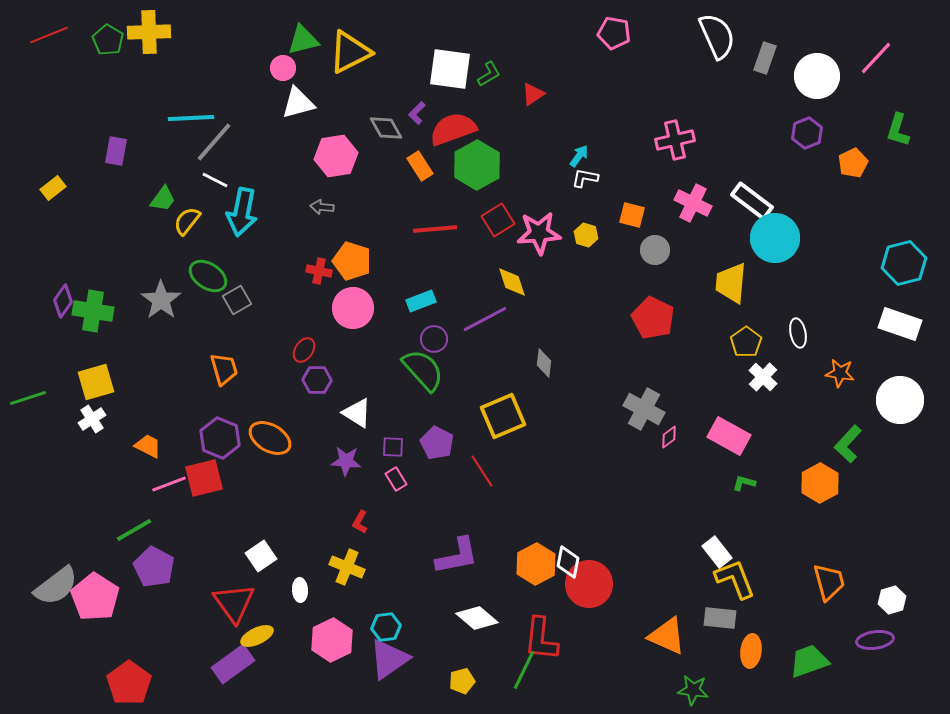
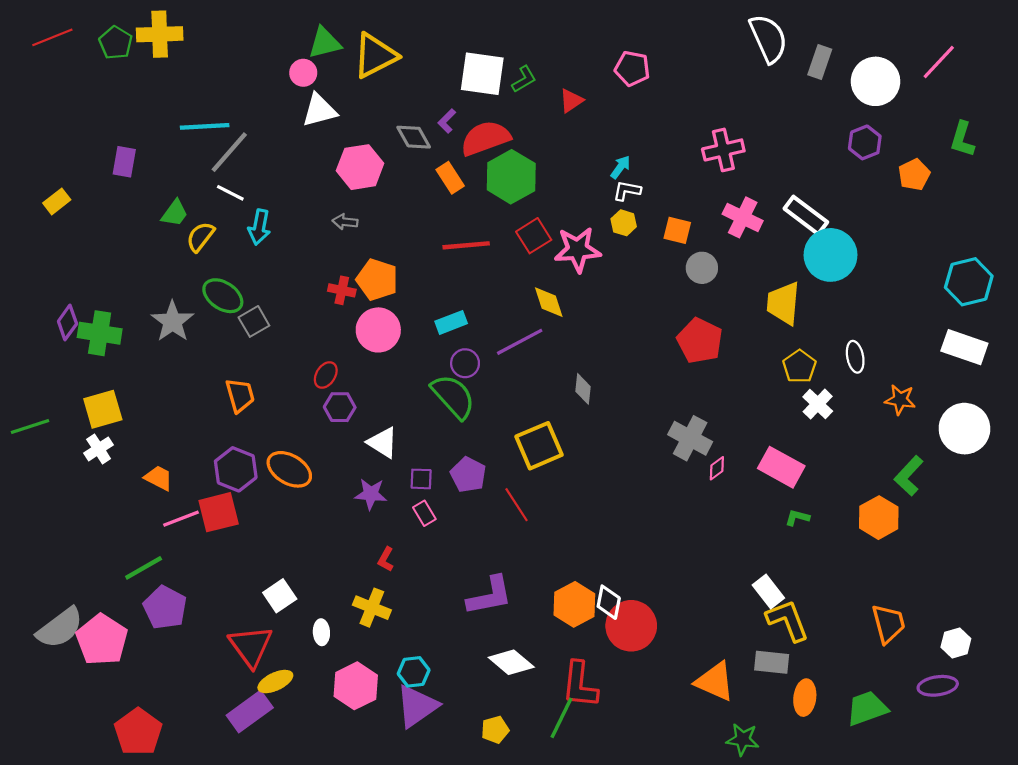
pink pentagon: (614, 33) -> (632, 68), moved
cyan arrow: (242, 212) -> (259, 227), size x0.7
yellow hexagon: (586, 235) -> (624, 223), moved

